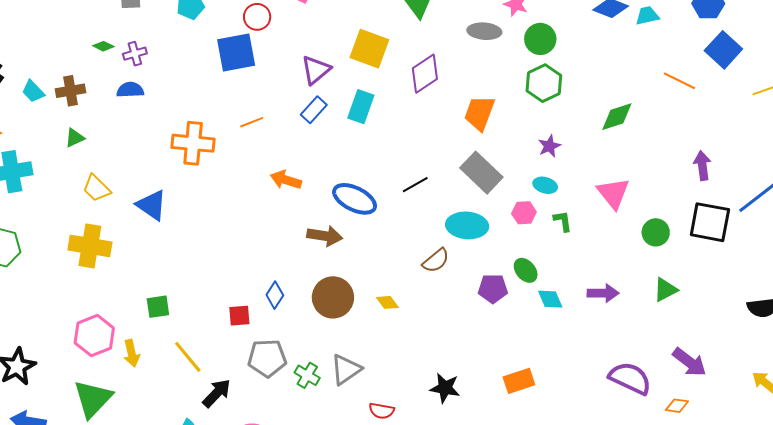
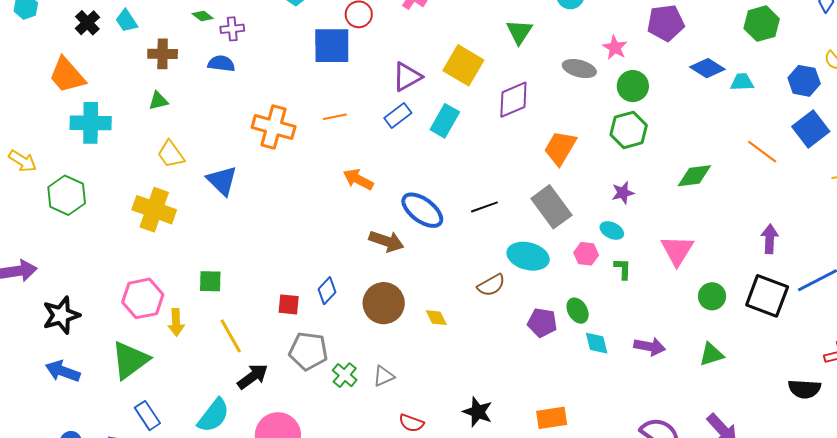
cyan trapezoid: (33, 91) -> (126, 21), moved
gray triangle: (346, 370) -> (384, 376), size x0.7

